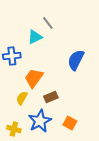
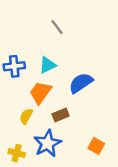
cyan triangle: (35, 37) -> (48, 65), moved
blue semicircle: (76, 60) -> (81, 83), moved, turned 30
orange square: (70, 123) -> (96, 146), moved

